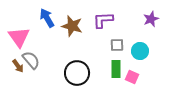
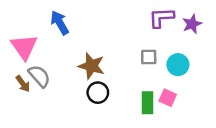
purple L-shape: (103, 20) -> (161, 18), moved
brown star: (72, 26) -> (91, 66), moved
green rectangle: (116, 69) -> (147, 103), moved
black circle: (77, 73) -> (98, 93), size x0.7

